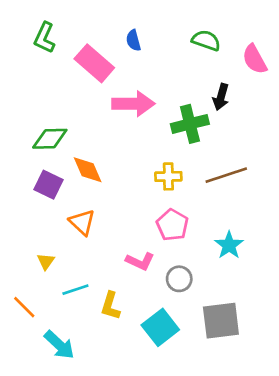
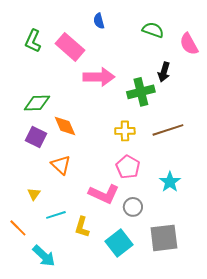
green L-shape: (44, 38) -> (33, 41), moved
blue semicircle: (133, 40) -> (99, 21), moved
pink L-shape: (140, 261) -> (104, 194), size x1.4

